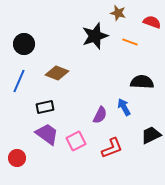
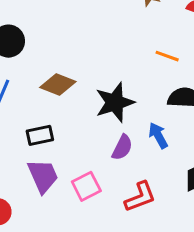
black star: (95, 36) -> (115, 102), moved
orange line: (130, 42) -> (167, 56), moved
purple trapezoid: (47, 134) -> (43, 176), turned 30

